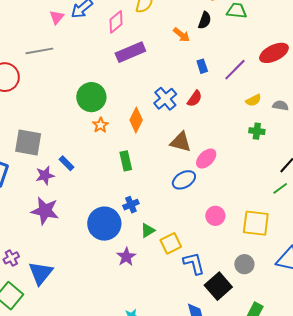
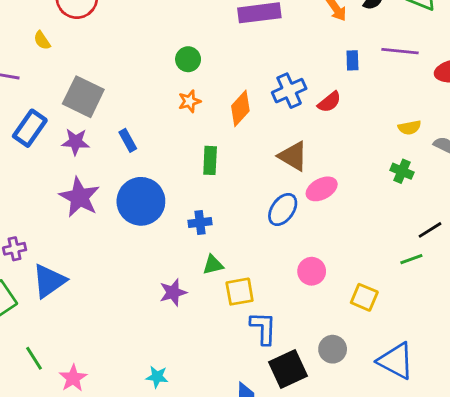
purple line: (235, 70) -> (400, 51), moved, turned 35
green circle: (91, 97) -> (188, 59), size x0.6
purple star: (45, 175) -> (76, 142), moved
blue ellipse: (184, 180) -> (283, 209), turned -40
yellow square: (256, 223) -> (364, 297), size x0.7
blue circle: (104, 224) -> (141, 201), moved

